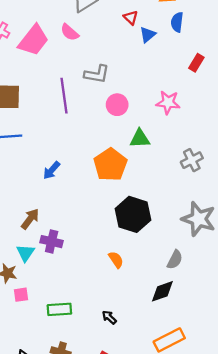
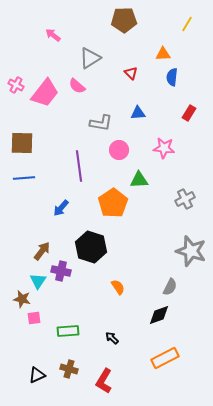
blue triangle: (148, 35) -> (138, 113), moved, turned 35
purple line: (64, 96) -> (79, 166), moved
black hexagon: (133, 214) -> (91, 247), moved

